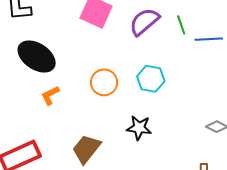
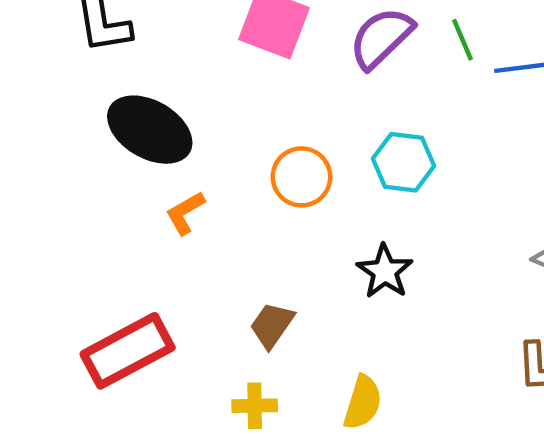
black star: (139, 128) -> (385, 271), turned 30
brown trapezoid: (86, 149) -> (272, 325), size x0.7

